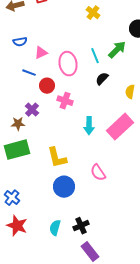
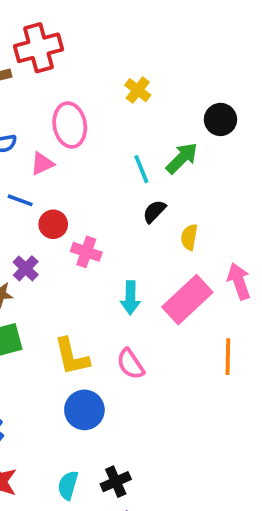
pink ellipse: (68, 64) -> (70, 125), moved
yellow semicircle: (130, 92) -> (189, 237), moved
pink semicircle: (98, 173) -> (130, 364), moved

